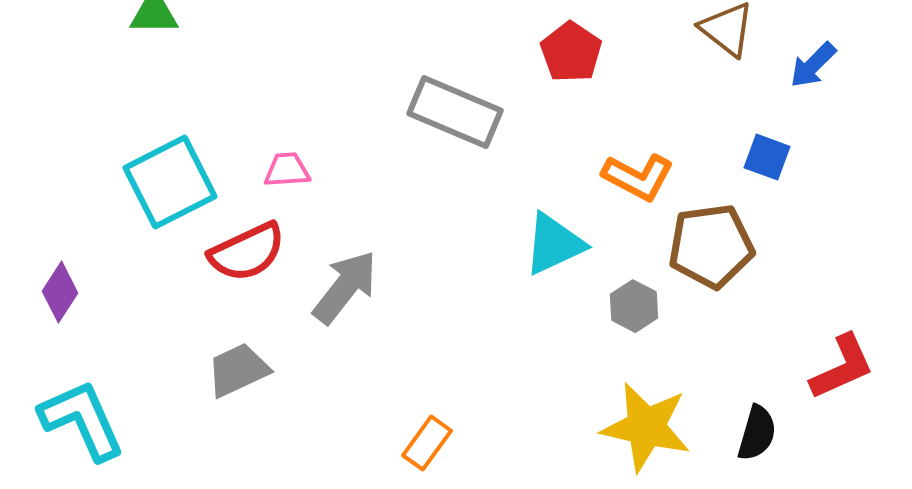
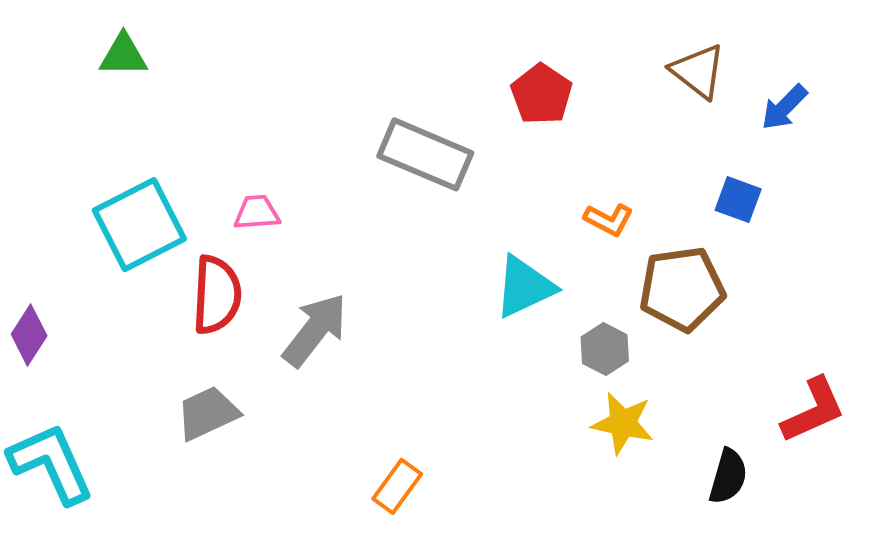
orange L-shape: (638, 177) -> (609, 220), size x0.7
red semicircle: (247, 252) -> (217, 295), turned -62
yellow star: (646, 427) -> (623, 423), moved, size x0.7

